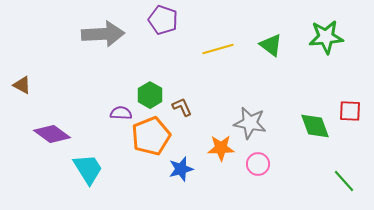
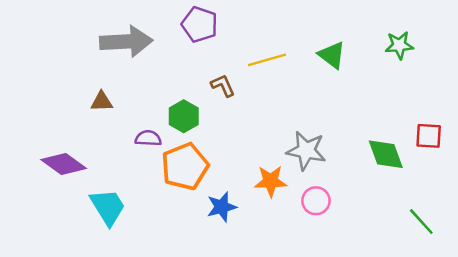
green star: (326, 37) -> (399, 45), size x0.7
brown triangle: (22, 85) -> (102, 102), moved, turned -30
brown L-shape: (182, 107) -> (223, 86), moved

